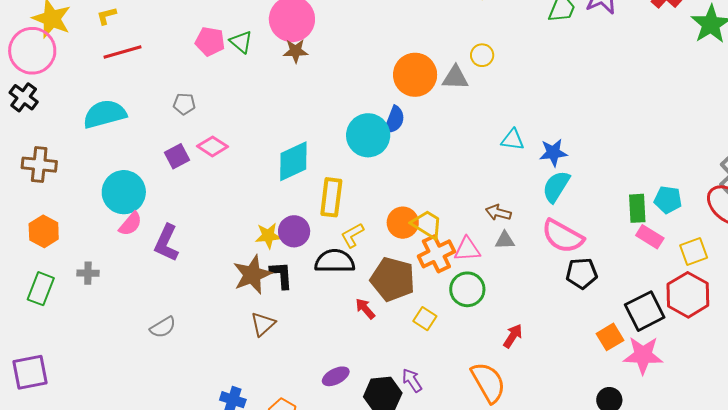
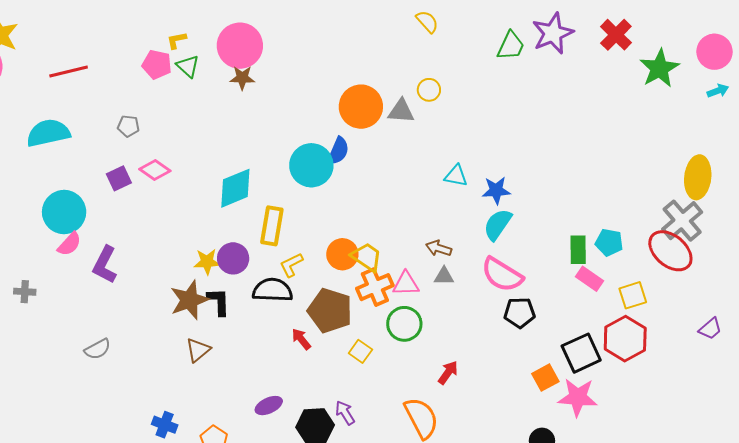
yellow L-shape: (107, 16) -> (177, 40), moved

